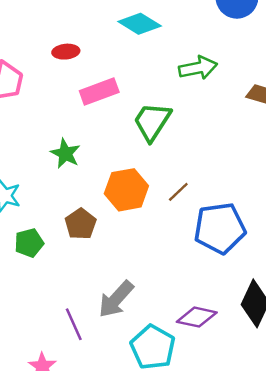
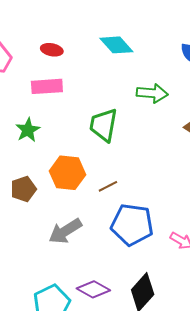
pink rectangle: (99, 92) -> (47, 86), moved
green trapezoid: (152, 122) -> (104, 125), turned -39
gray arrow: (116, 299) -> (65, 231), moved

